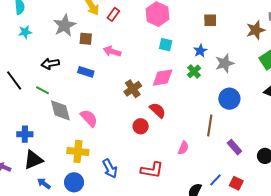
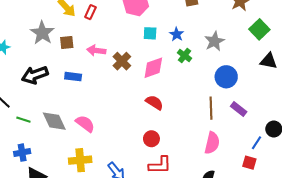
blue star: (200, 51) -> (177, 34), moved
black arrow: (50, 64) -> (35, 75), size x1.4
brown cross: (133, 89) -> (122, 61), moved
green line: (43, 90) -> (23, 120), moved
red circle: (141, 126) -> (151, 139), moved
purple rectangle: (234, 147) -> (239, 109), moved
pink semicircle: (183, 148) -> (212, 143), moved, size x1.5
blue line: (215, 180) -> (256, 143), moved

